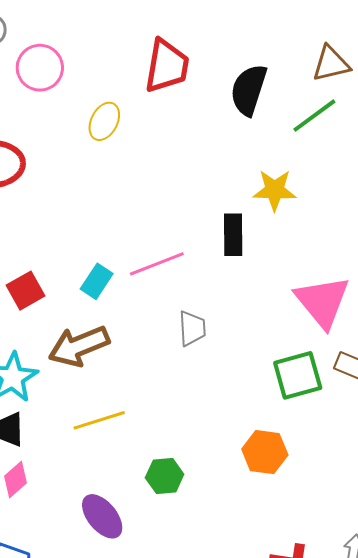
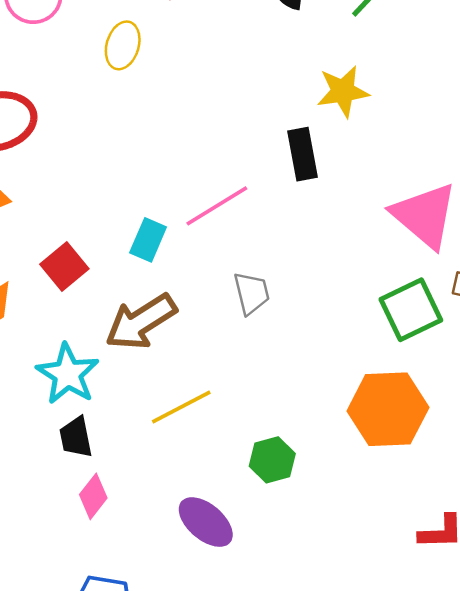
gray trapezoid: (192, 328) -> (252, 293), moved
orange hexagon: (265, 452) -> (388, 409), size x1.4

